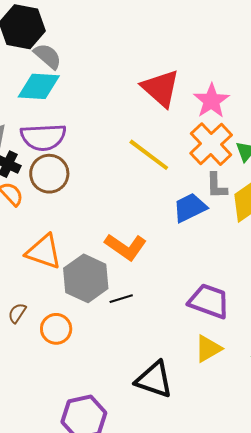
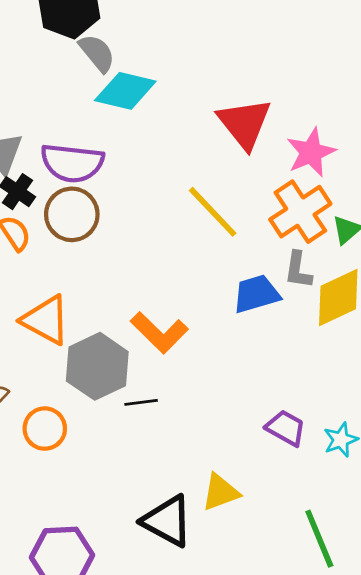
cyan diamond: (39, 86) -> (125, 91), moved
purple trapezoid: (209, 301) -> (286, 428), moved, size x0.7
yellow triangle: (208, 349) -> (221, 492), moved

